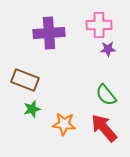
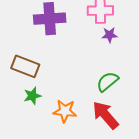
green semicircle: (106, 95) -> (107, 82), turned 90

